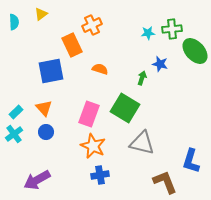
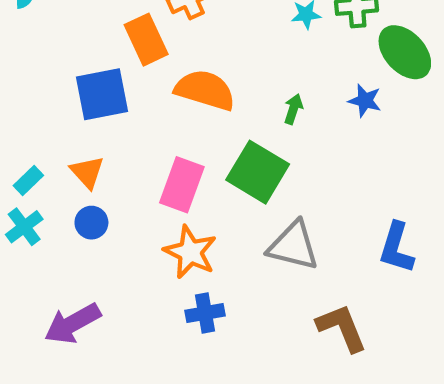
blue star: (160, 64) -> (365, 101), moved
orange semicircle: (100, 69) -> (205, 90), size x1.8
blue L-shape: (191, 161) -> (396, 248), moved

